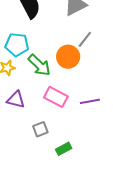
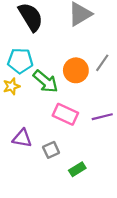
gray line: (85, 39) -> (102, 63), moved
purple triangle: (16, 100) -> (22, 138), moved

